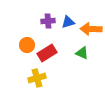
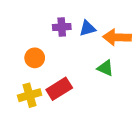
red rectangle: (47, 53) -> (59, 89), moved
yellow cross: (37, 78) -> (30, 95), moved

